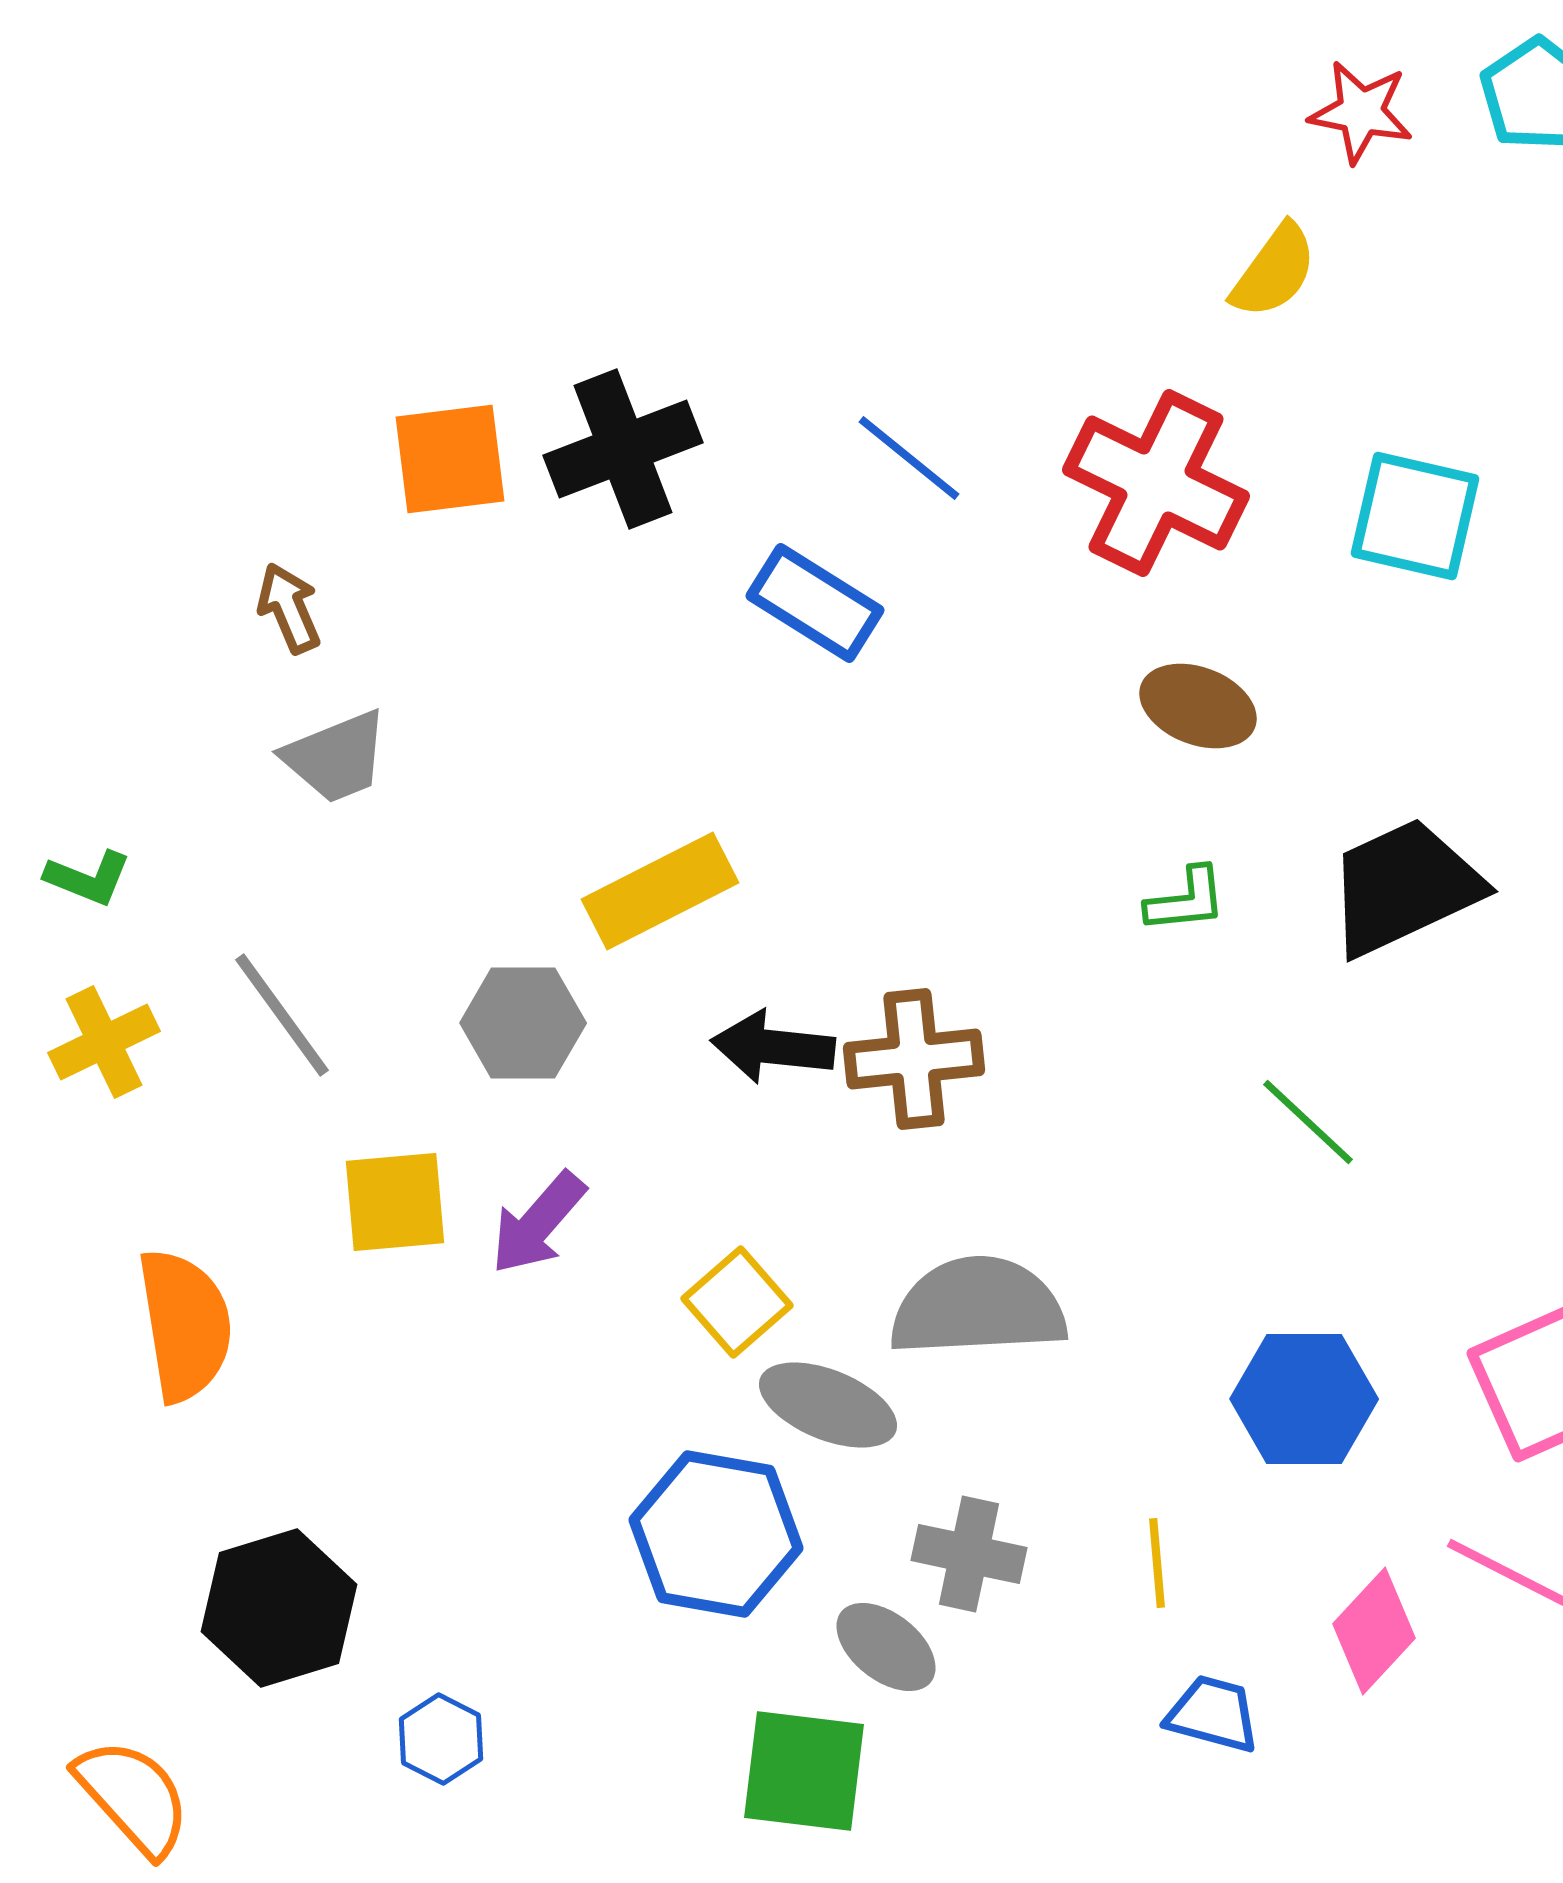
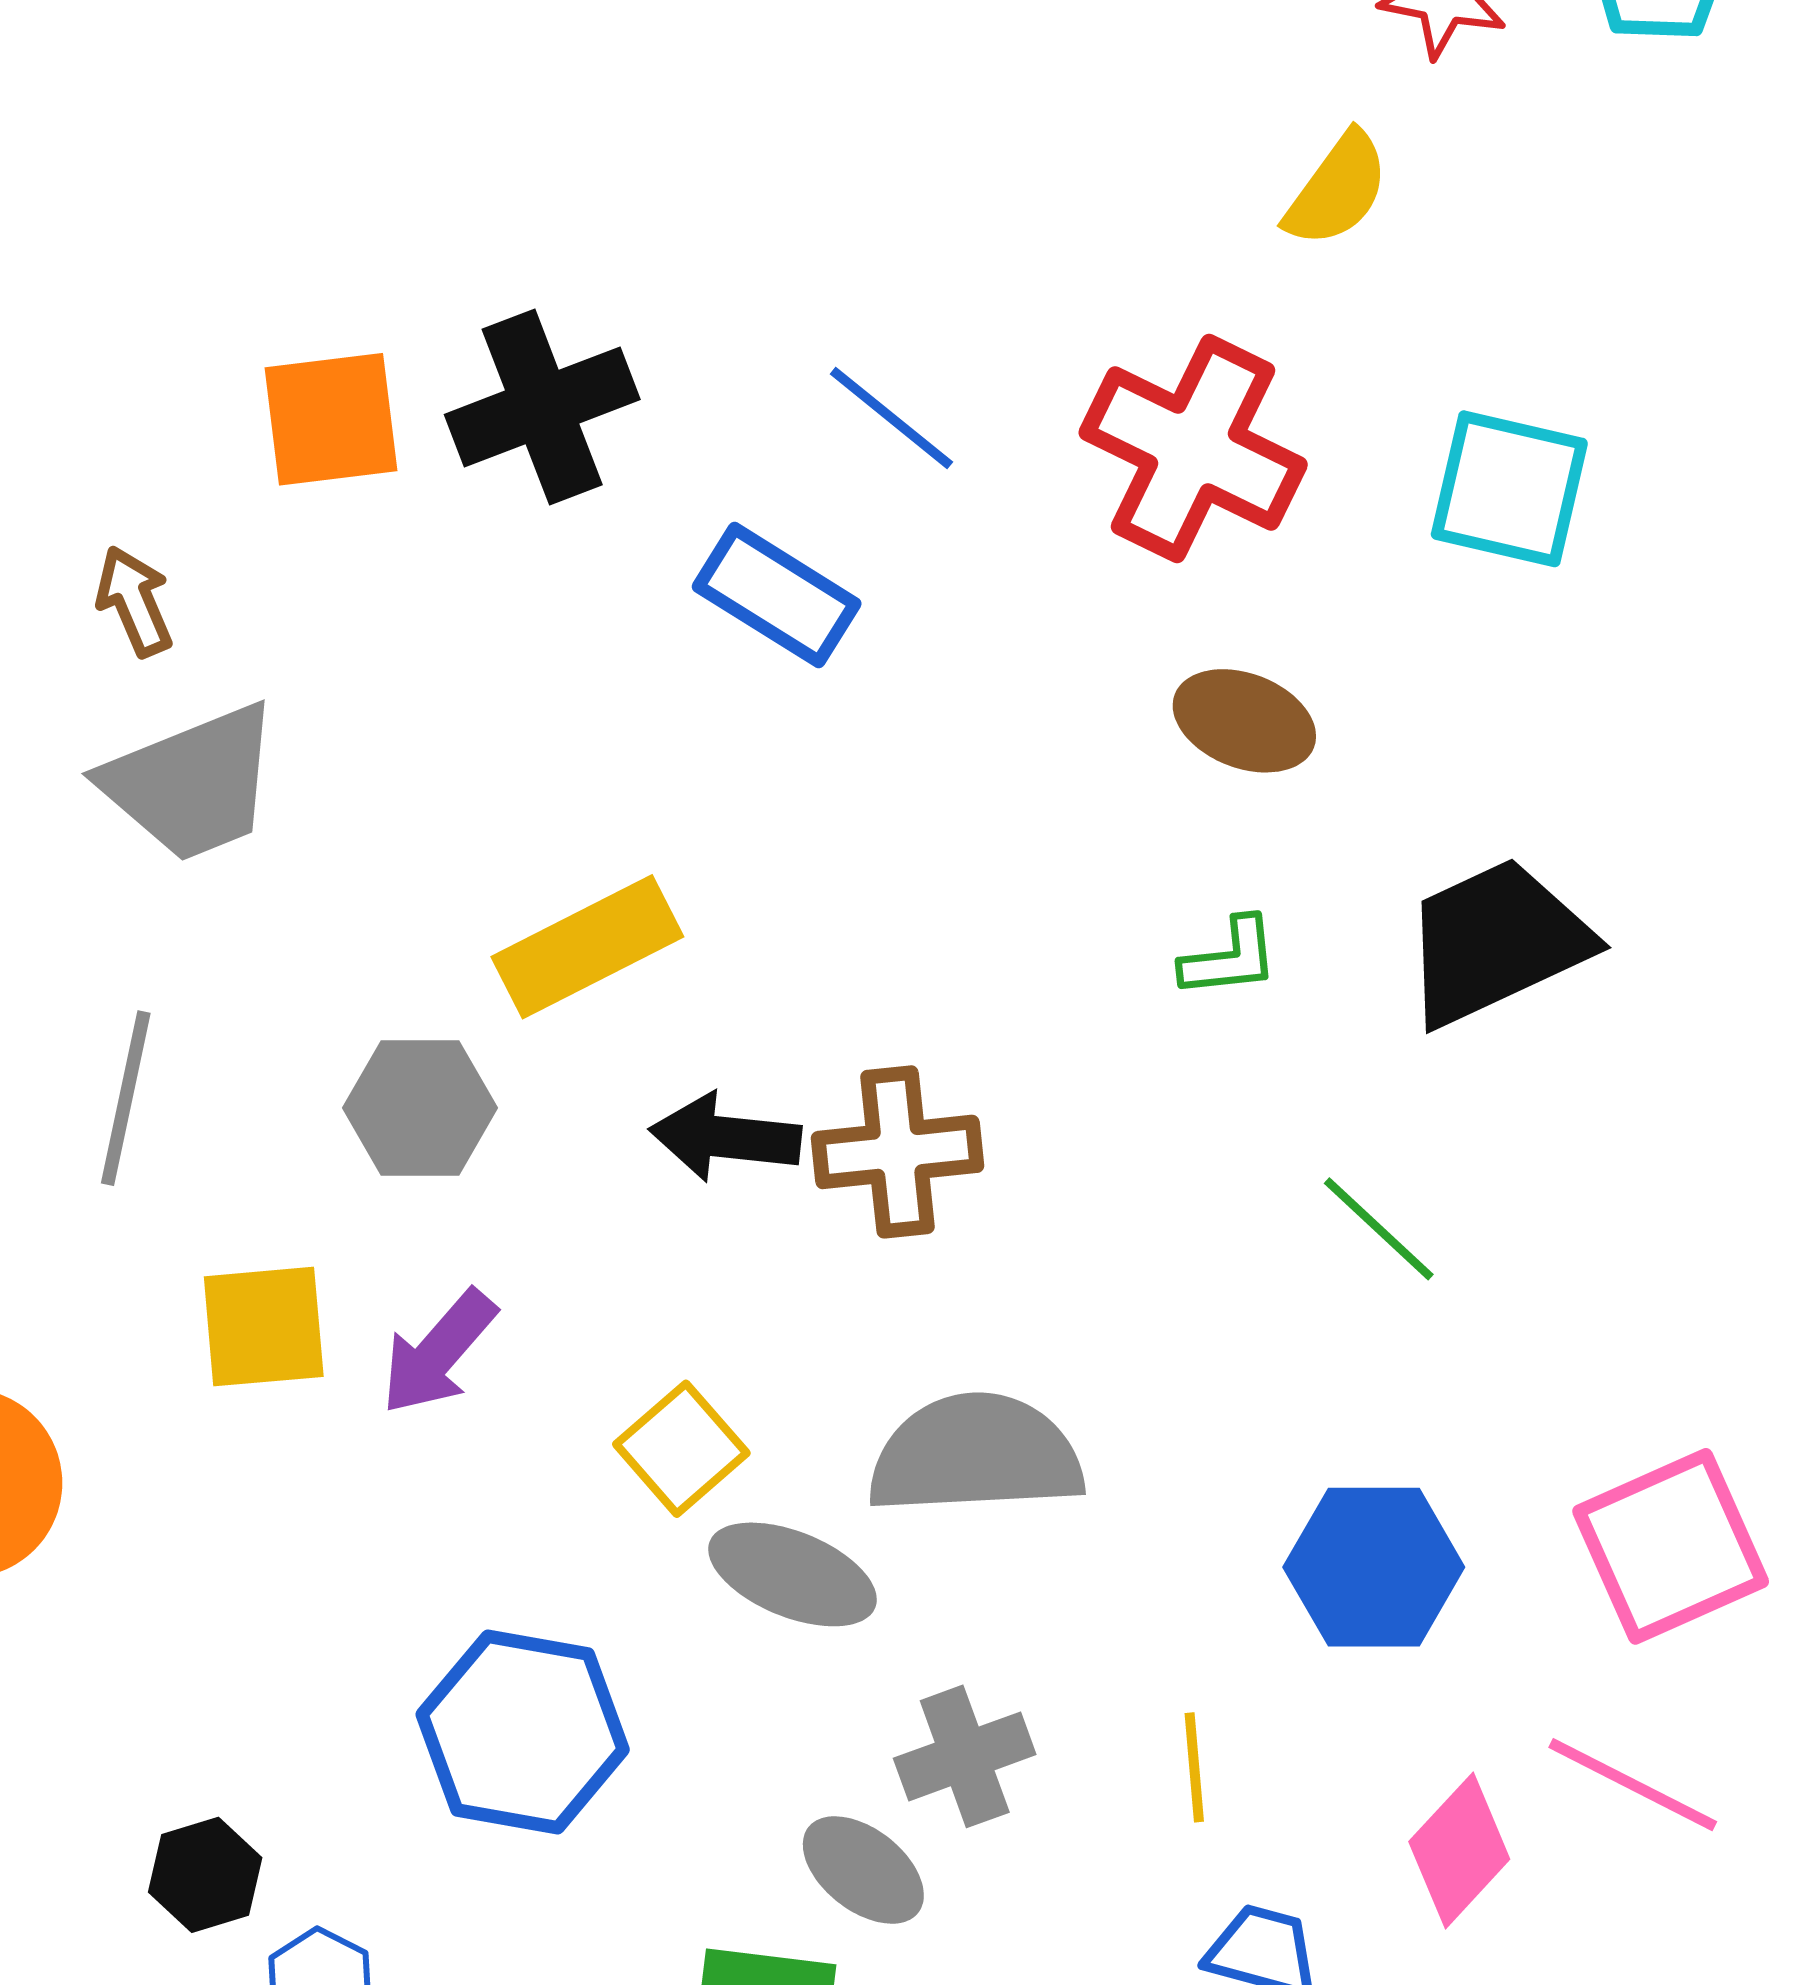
gray trapezoid: (336, 757) -> (192, 783), size x1.4
gray line: (282, 1015) -> (126, 1098), turned 48
blue hexagon: (716, 1534) -> (523, 1732), moved
gray cross: (969, 1554) -> (965, 1756), turned -32
black hexagon: (279, 1608) -> (205, 1875), moved, size x0.6

